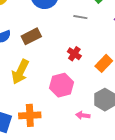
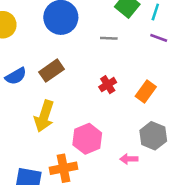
red cross: (74, 54) -> (108, 85), turned 32
pink hexagon: (62, 85) -> (87, 139), moved

